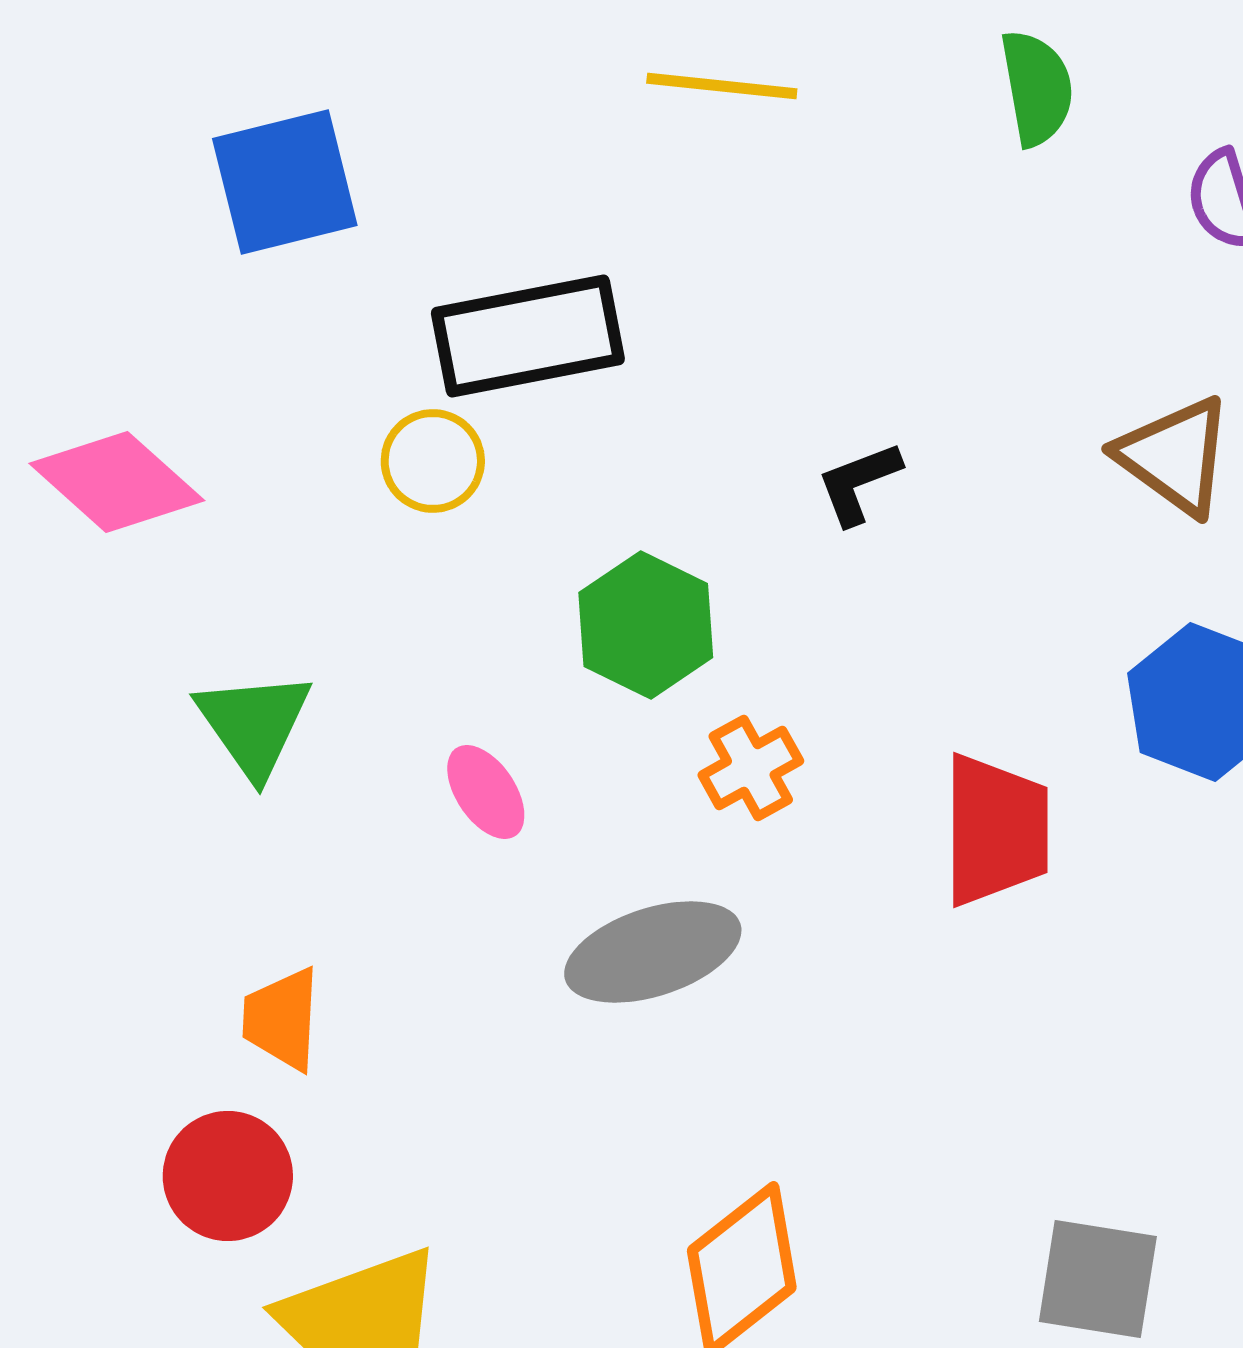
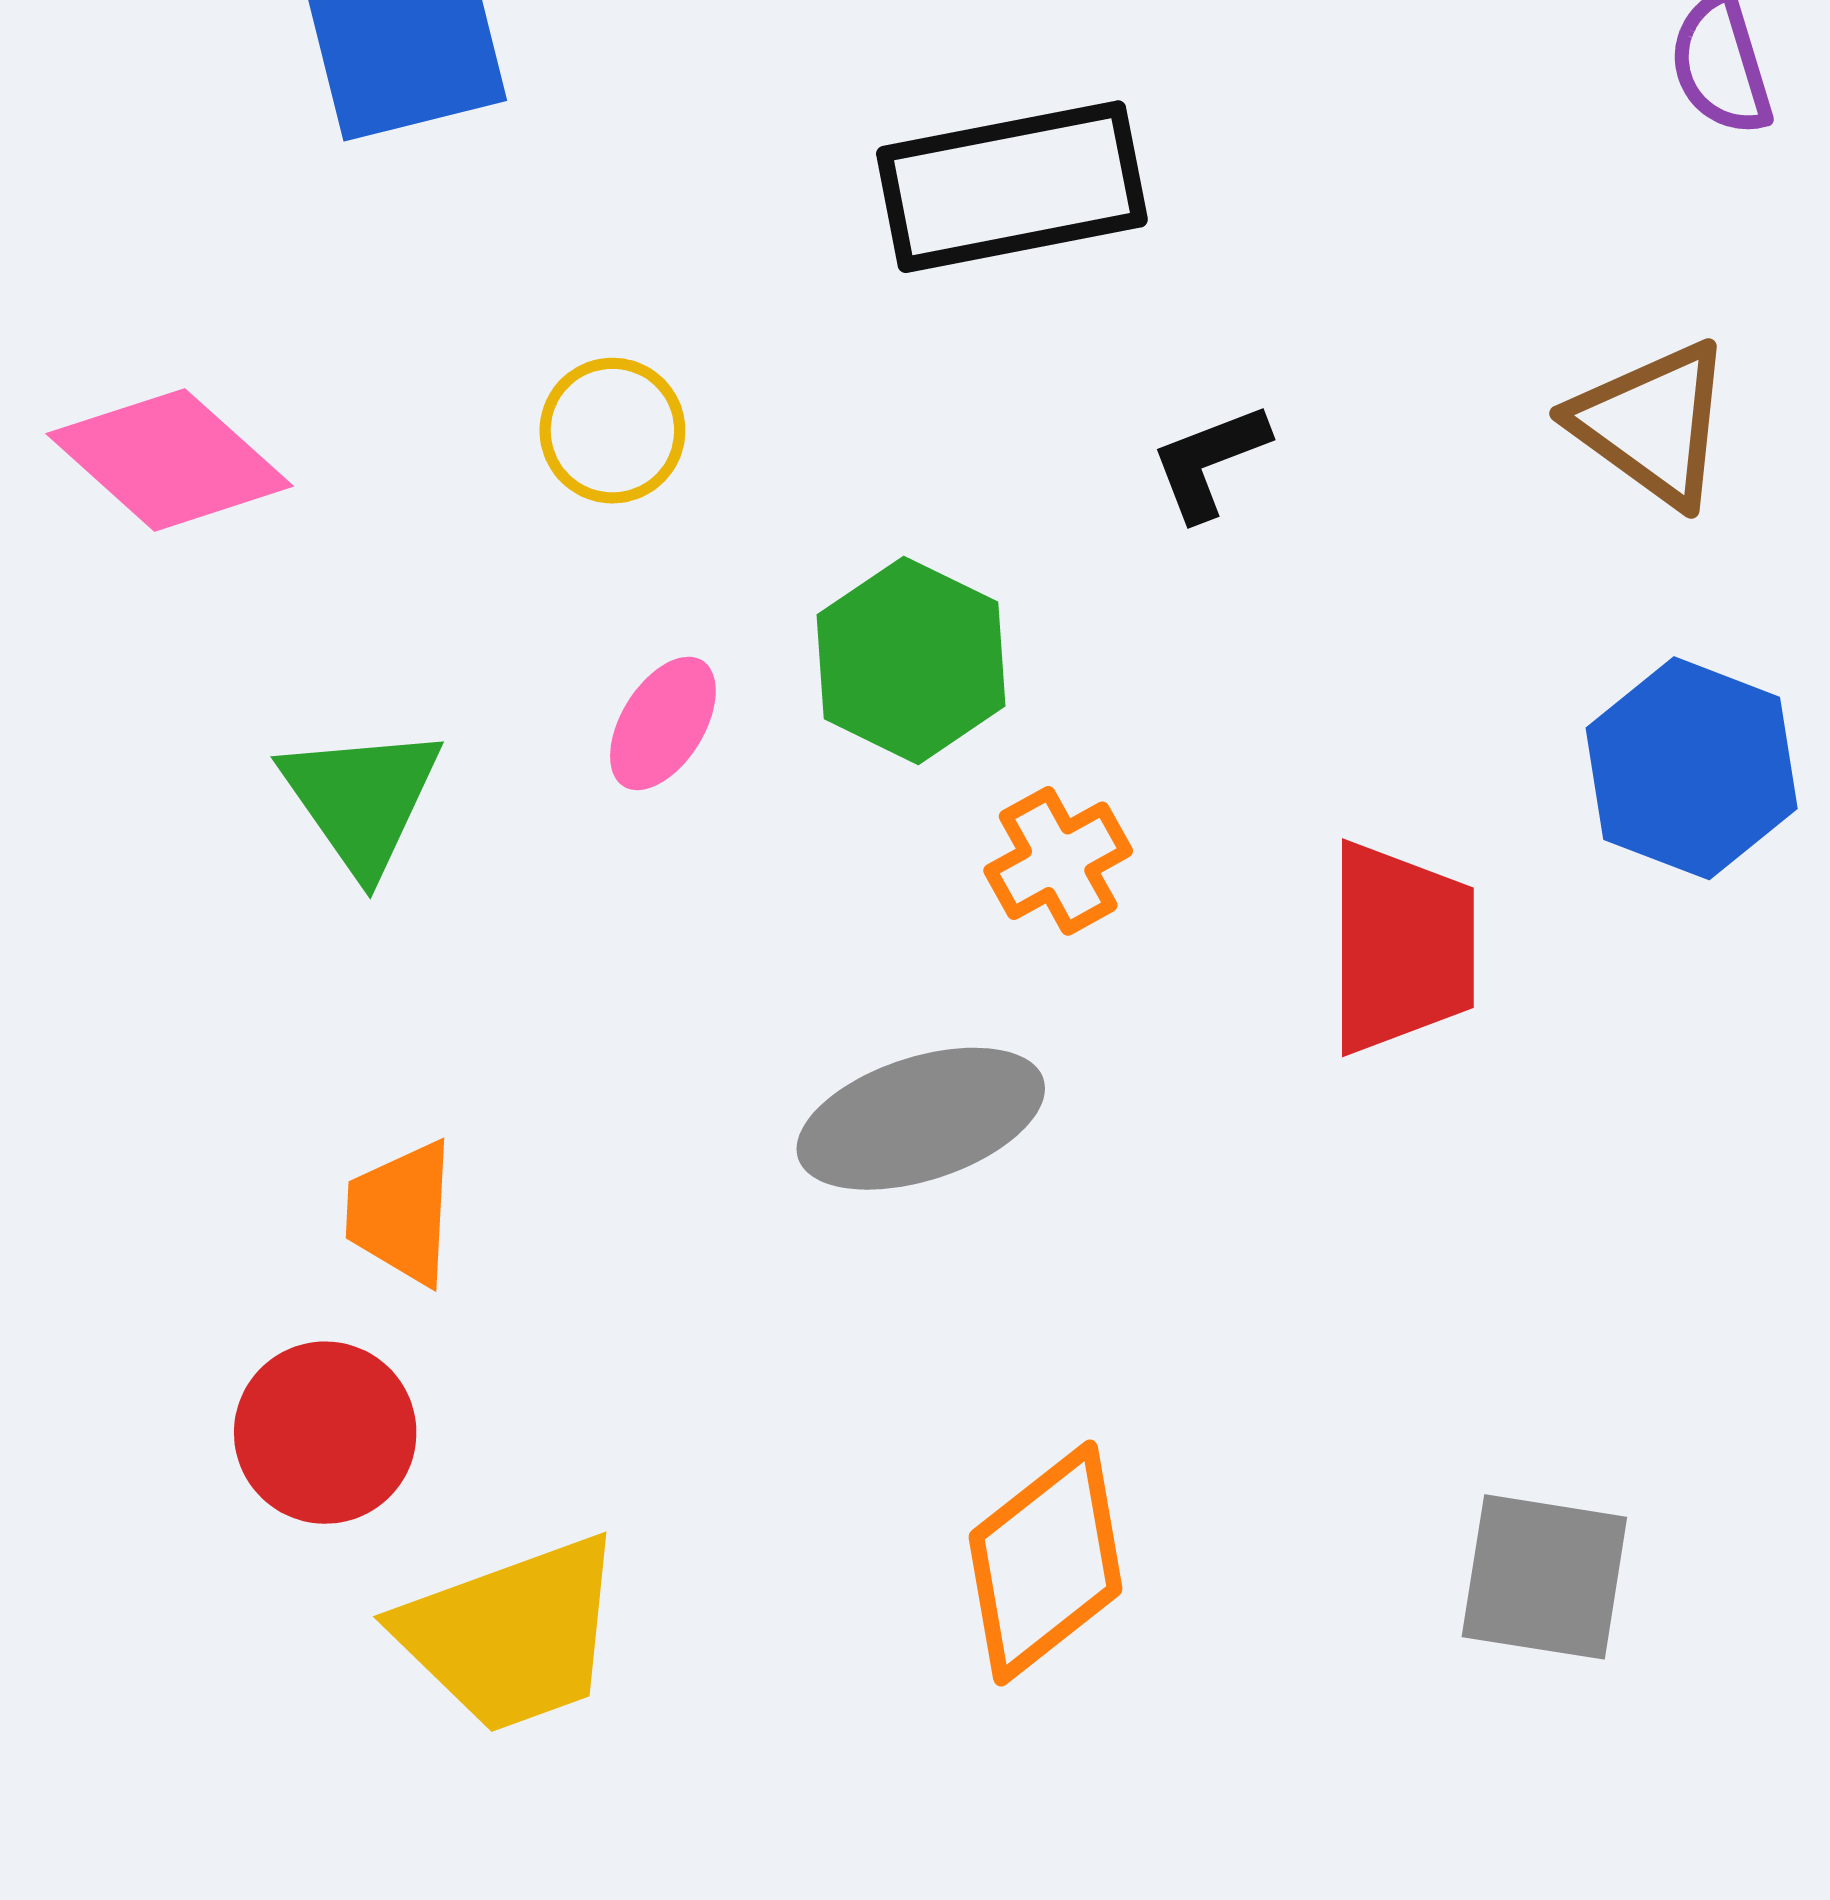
black rectangle: (528, 336) -> (1012, 187), moved
pink ellipse: (486, 792) -> (663, 723), moved, turned 66

